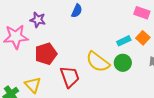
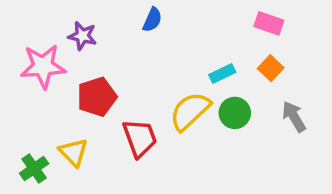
cyan rectangle: (124, 41) -> (222, 73), moved
yellow semicircle: (98, 62) -> (190, 111), turned 100

